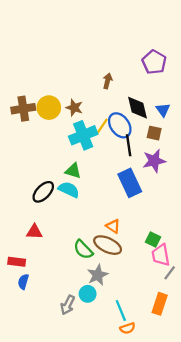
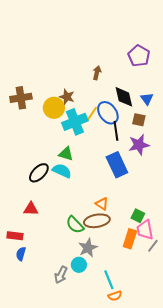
yellow circle: (49, 108) -> (54, 108), moved
brown ellipse: (108, 245) -> (97, 221), turned -35
orange rectangle: (160, 304) -> (130, 239), moved

